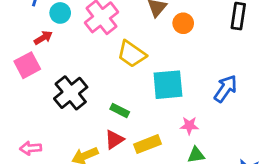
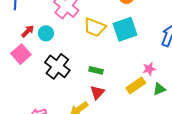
cyan circle: (60, 13) -> (46, 33), moved
cyan square: (168, 85) -> (125, 29), moved
yellow rectangle: (147, 144) -> (136, 85), moved

